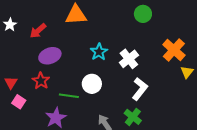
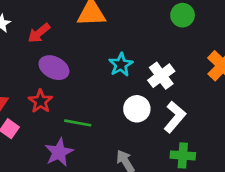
purple ellipse: (50, 56) -> (54, 68), turned 45
white circle: (92, 84) -> (137, 109), moved
green cross: (133, 117) -> (183, 155), moved, turned -36

